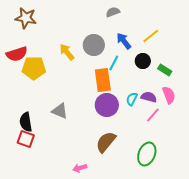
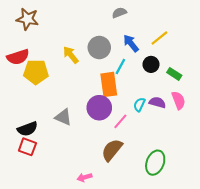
purple circle: (107, 105) -> (99, 108), moved
pink line: (153, 115) -> (120, 121), moved
black semicircle: (26, 122) -> (27, 129), turned -102

